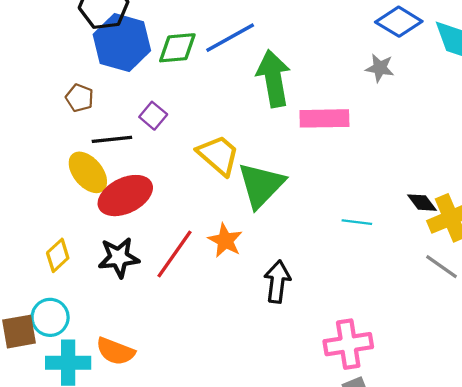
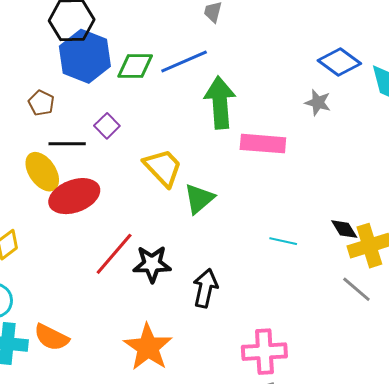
green triangle: (261, 185) -> (199, 199), size x0.7
orange star: (225, 240) -> (148, 347), moved, size x1.5
black star: (119, 258) -> (152, 264), moved

